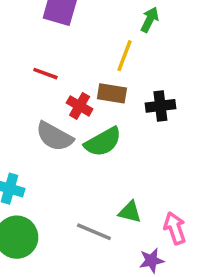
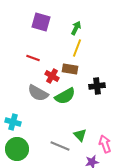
green arrow: (150, 20) -> (76, 28), moved
black cross: (160, 106) -> (97, 86), moved
green triangle: (130, 212) -> (80, 135), turned 32

